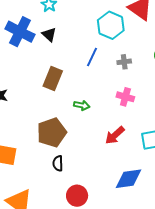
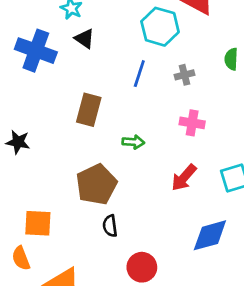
black triangle: (49, 35) -> (85, 39), moved

